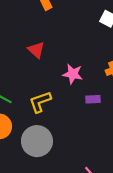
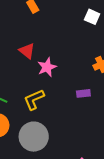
pink star: (73, 74) -> (47, 67), moved, turned -30

